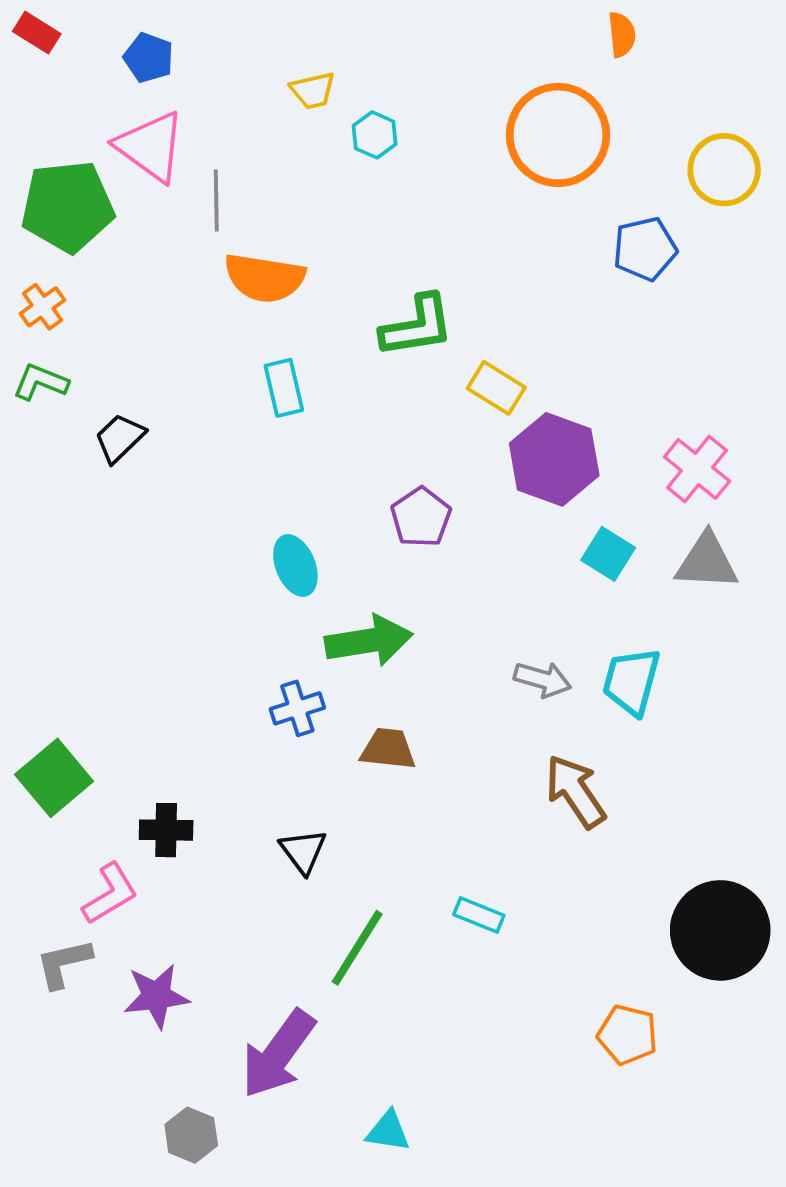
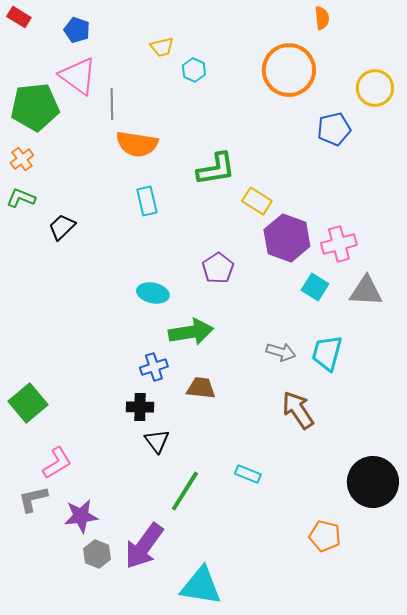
pink cross: (697, 469) -> (339, 244), moved, turned 36
cyan ellipse: (295, 566) -> (153, 293), turned -56
black cross: (166, 830) -> (140, 407), moved
cyan triangle: (388, 1131) -> (201, 586), size x1.8
gray hexagon: (191, 1135) -> (97, 554), moved

